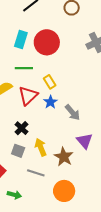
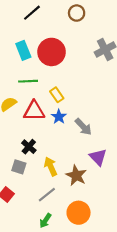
cyan rectangle: (21, 40) -> (23, 50), turned -36
red triangle: (28, 96) -> (34, 111), turned 45
gray square: (18, 151) -> (19, 167), moved
gray line: (36, 173) -> (47, 195), turned -54
green arrow: (14, 195) -> (45, 221), moved, turned 112

